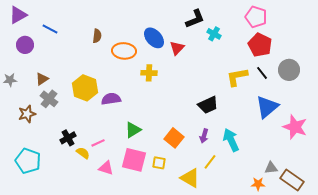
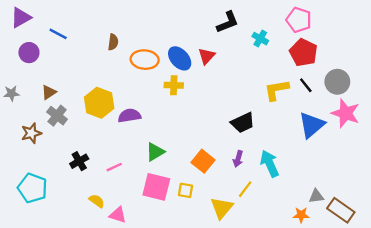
cyan cross: (214, 34) -> (260, 39), moved
blue ellipse: (154, 38) -> (180, 58), moved
pink star: (295, 127) -> (346, 113), moved
yellow semicircle: (83, 153) -> (97, 201), moved
pink triangle: (106, 168) -> (118, 215), moved
yellow triangle: (190, 178) -> (222, 208), turned 40

